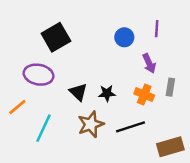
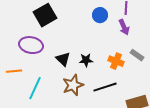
purple arrow: (149, 63) -> (124, 27), moved
gray rectangle: (170, 87) -> (137, 55), turned -64
orange line: (17, 107) -> (14, 71), turned 35

